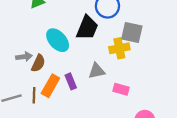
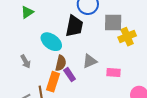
yellow cross: (119, 48) -> (127, 37), moved
gray arrow: (24, 57) -> (26, 61), turned 80
brown semicircle: (38, 63) -> (61, 63), moved

